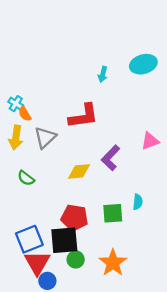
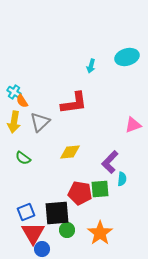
purple L-shape: (111, 158) -> (110, 162), moved
red pentagon: (74, 218) -> (80, 193), moved
blue square: (29, 239) -> (26, 212), size x0.7

